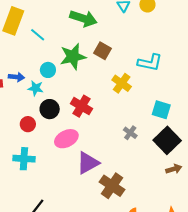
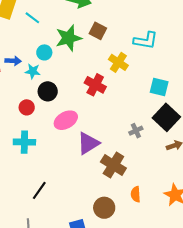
red cross: (81, 106) -> (95, 85), moved
gray cross: (130, 133) -> (136, 131), moved, turned 32

